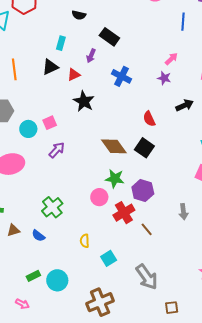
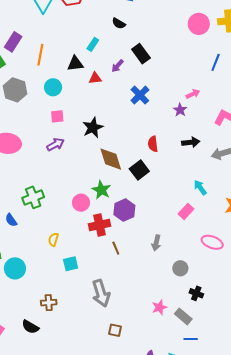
black star: (84, 101) -> (93, 128), moved
cyan circle: (28, 129) -> (53, 87), moved
brown cross: (100, 302) -> (49, 303), size x0.6

